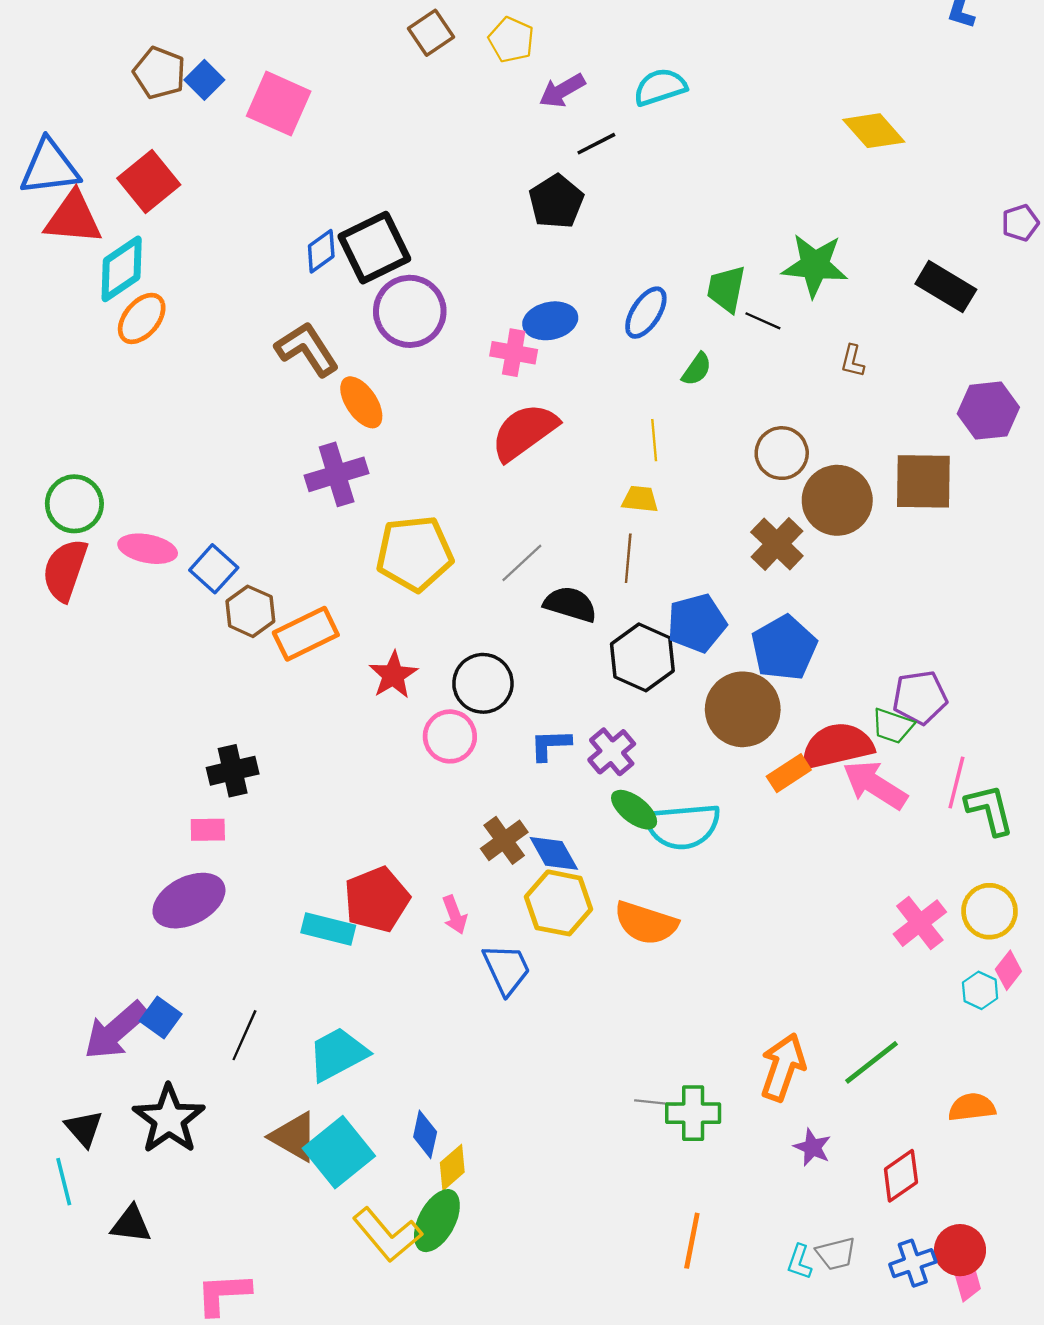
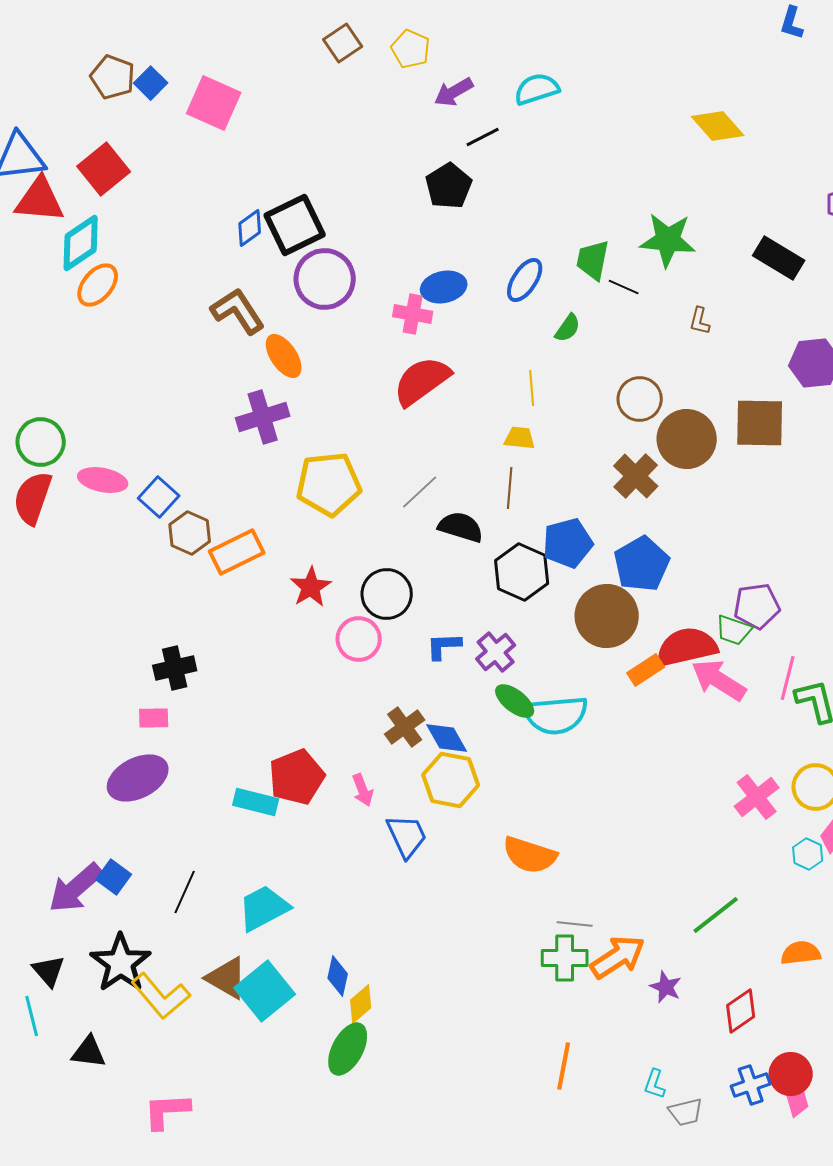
orange semicircle: (646, 923) -> (530, 855), moved
orange arrow: (783, 1067) -> (618, 957), moved, turned 38
gray line: (655, 1103) -> (575, 924), moved
yellow L-shape: (387, 1235) -> (161, 996), moved
gray trapezoid: (836, 1254) -> (686, 1112), moved

